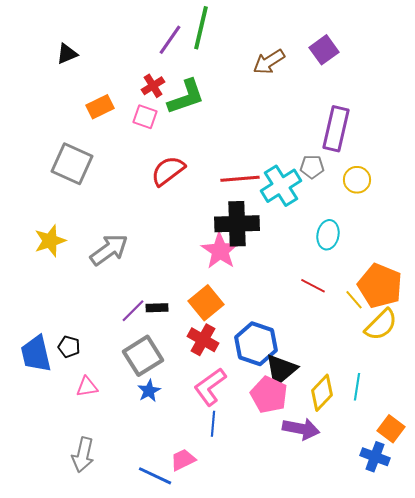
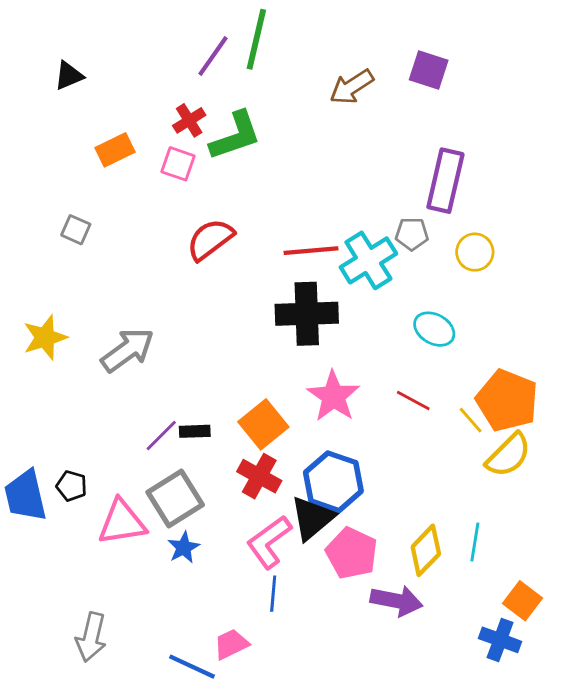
purple square: (324, 50) -> (429, 70), turned -36
gray square: (72, 164) -> (76, 230), size x0.5
cyan ellipse: (328, 235) -> (434, 329), turned -72
pink star: (220, 251) -> (333, 396), moved
black triangle: (281, 370) -> (312, 518), moved
pink triangle: (87, 387) -> (122, 522), moved, size x1.6

